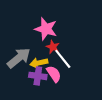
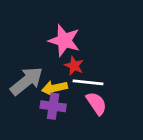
white line: (63, 59) -> (88, 82), turned -45
pink semicircle: (54, 74) -> (96, 103), moved

